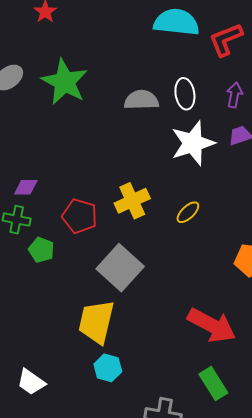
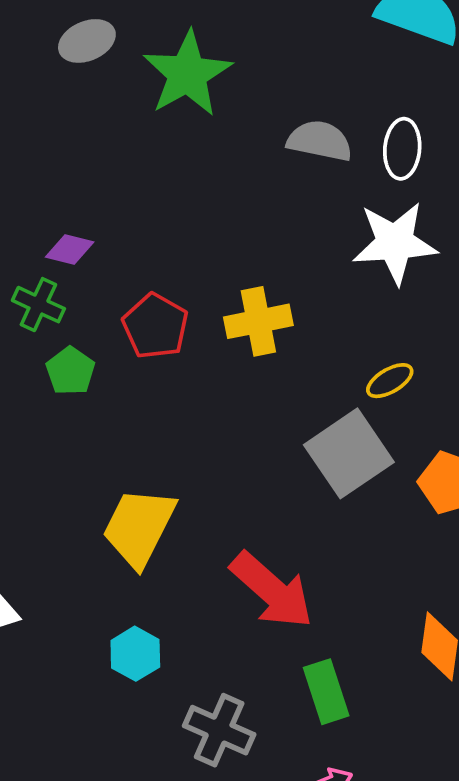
yellow ellipse: (188, 212) -> (390, 381), moved
gray square: (120, 268) -> (349, 453), moved
red arrow: (212, 325) -> (272, 590), moved
cyan hexagon: (108, 368) -> (135, 654), moved

